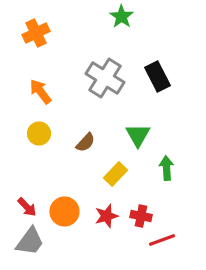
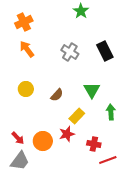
gray cross: (105, 78) -> (70, 52), size x0.7
orange arrow: (40, 92) -> (27, 49), moved
red star: (106, 216) -> (67, 134), moved

